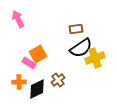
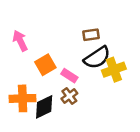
pink arrow: (18, 19) -> (20, 41), moved
pink rectangle: (29, 63) -> (69, 76), moved
orange cross: (19, 82) -> (23, 98), size x1.5

